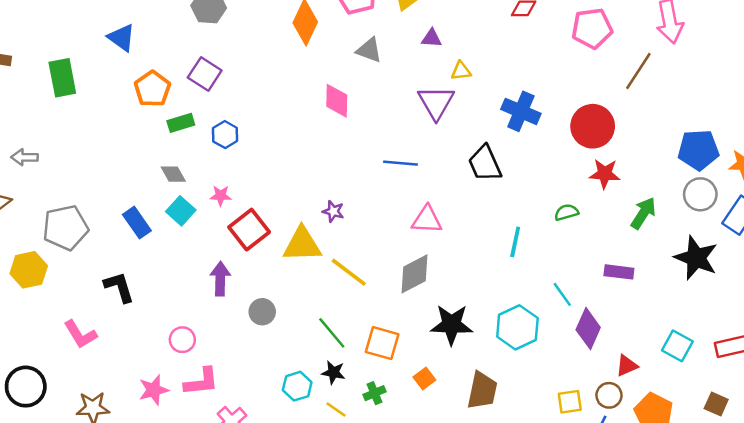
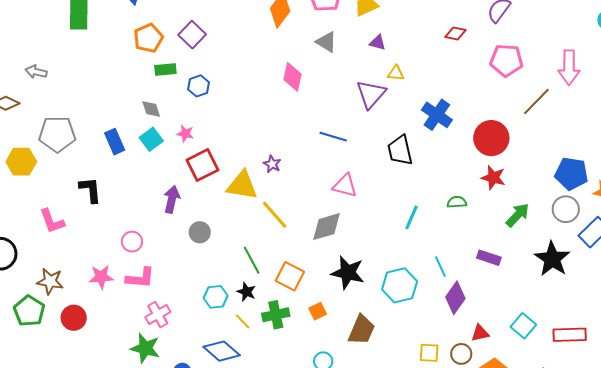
green cross: (375, 393) -> (276, 315), size x1.5

